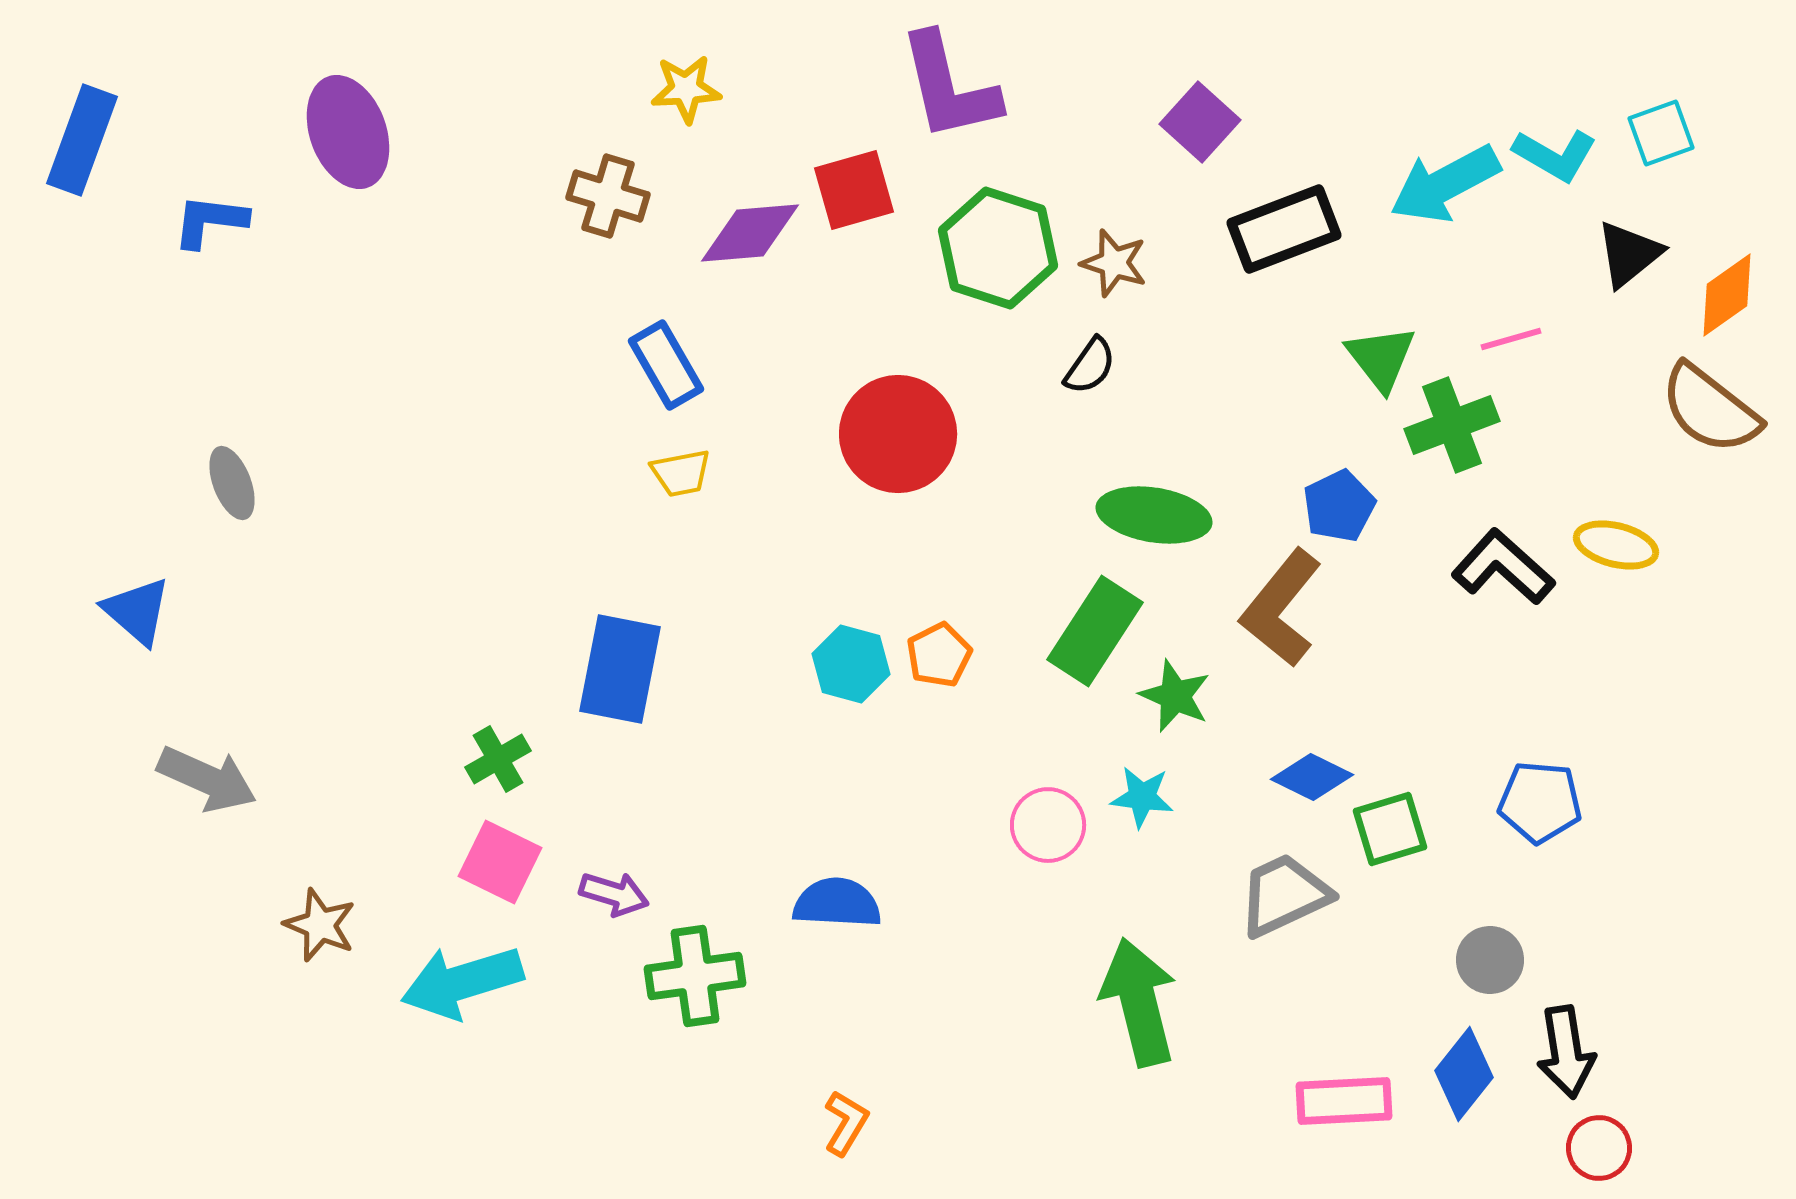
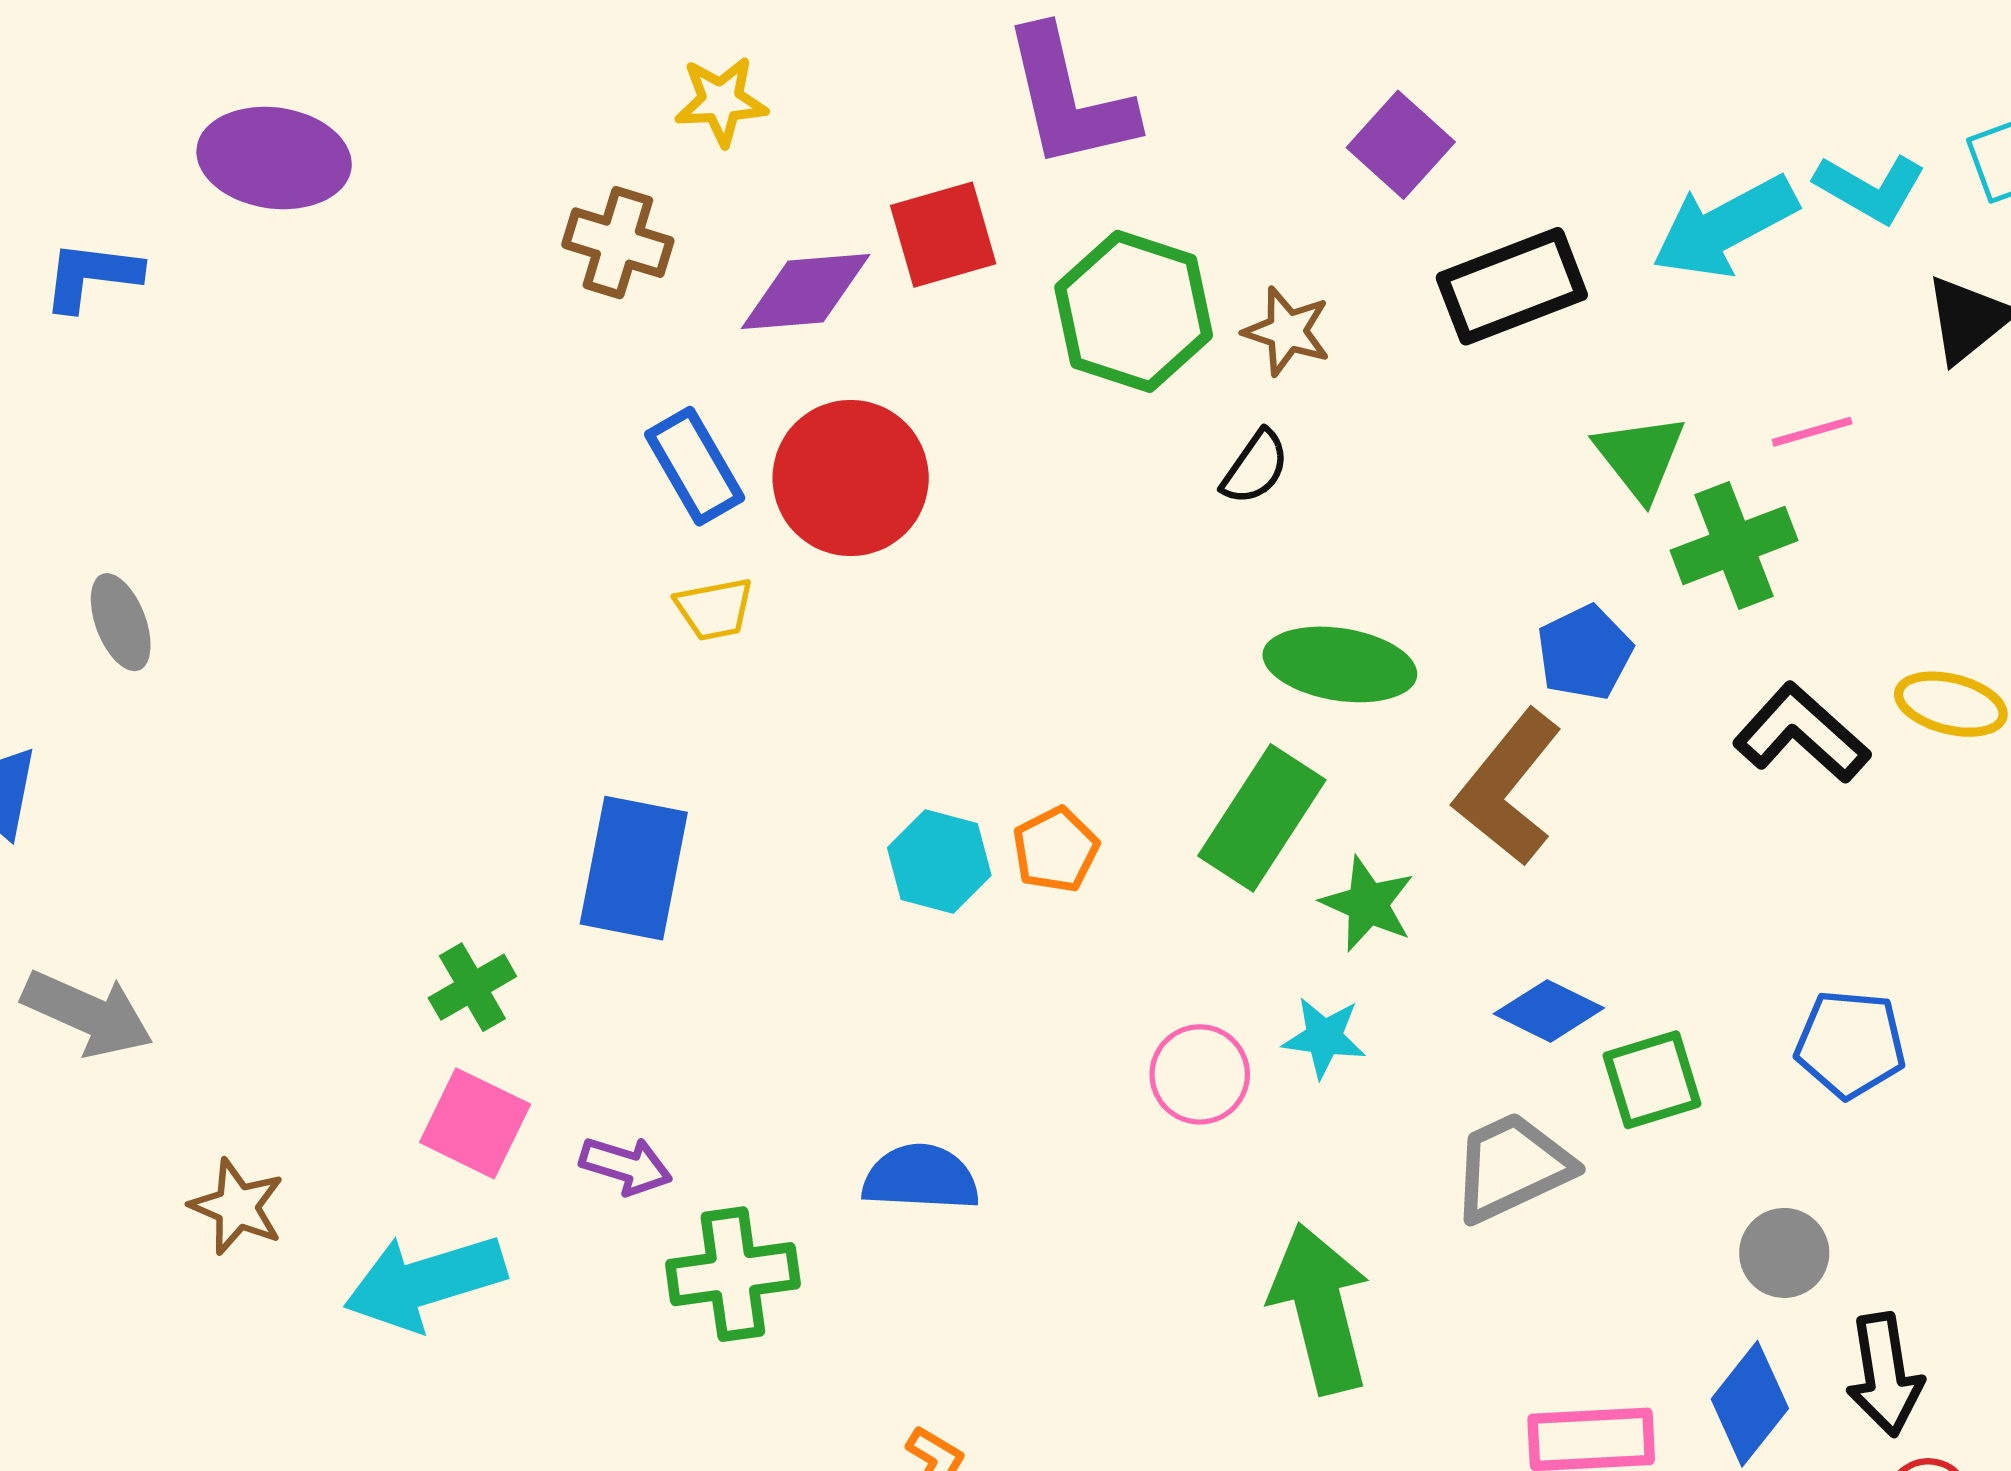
purple ellipse: (348, 132) -> (274, 158), turned -62
red circle: (898, 434) -> (851, 478), moved

